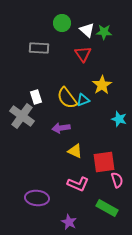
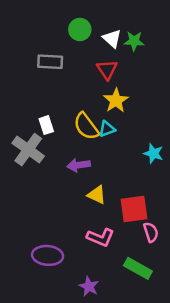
yellow star: (102, 85) -> (116, 100), moved

